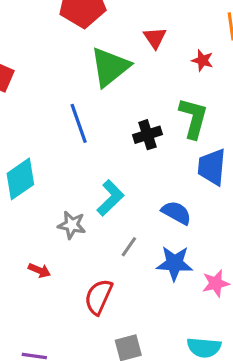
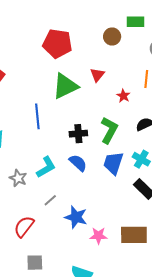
blue semicircle: (176, 213) -> (78, 163), moved

